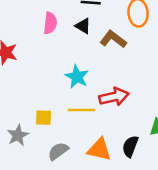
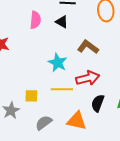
brown L-shape: (113, 39) -> (88, 47), moved
black semicircle: (130, 146) -> (98, 103), moved

